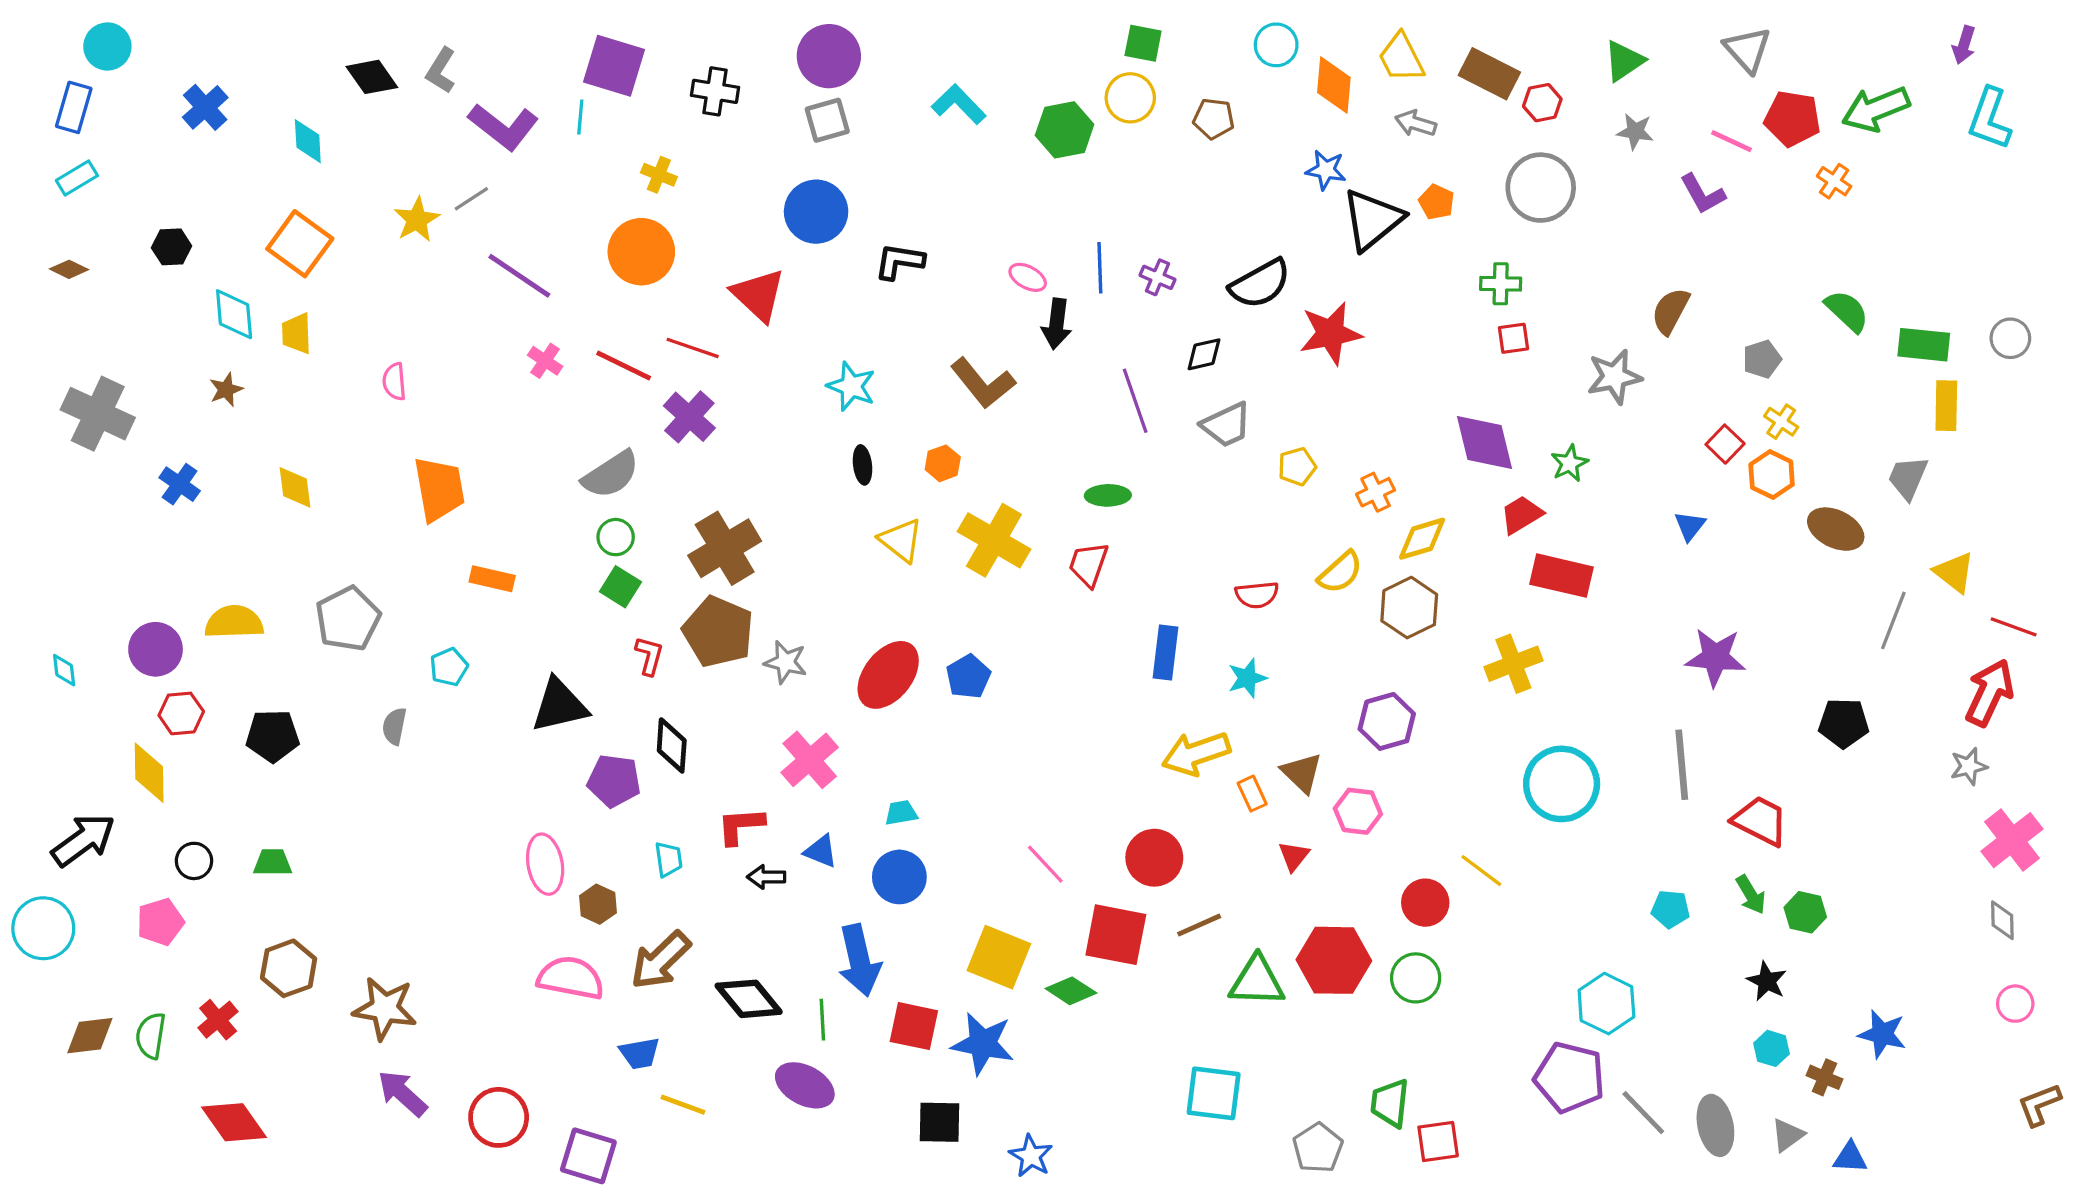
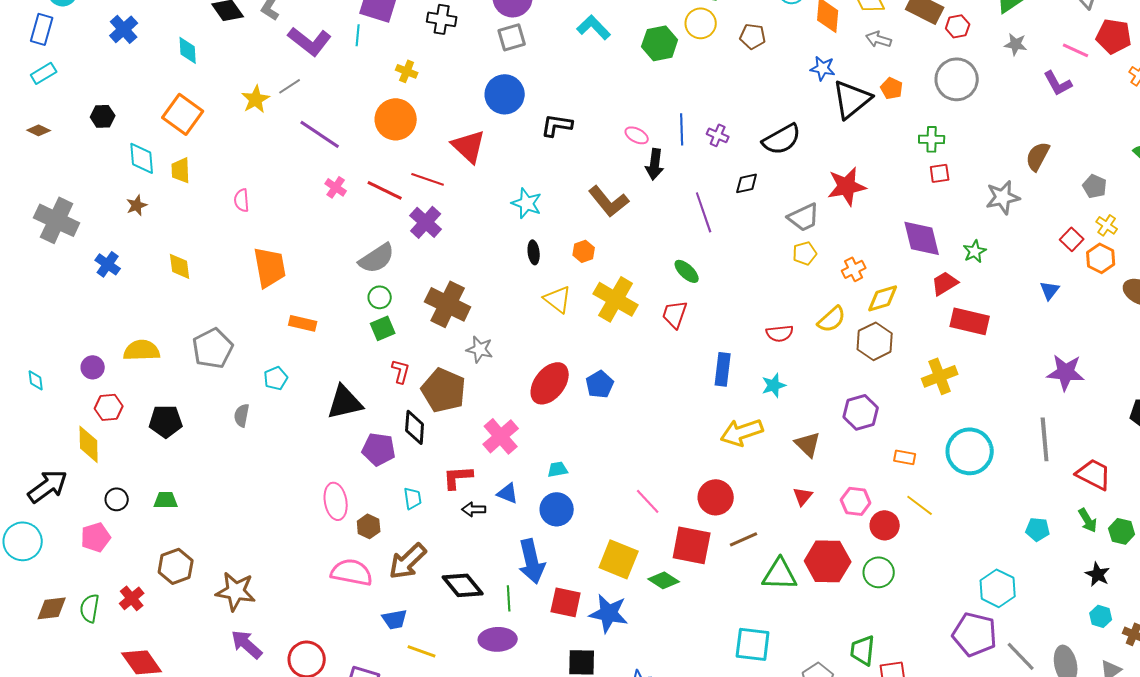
red star: (1331, 333) -> (847, 186), moved
gray pentagon: (1762, 359) -> (1095, 186), turned -30
gray trapezoid: (1226, 425) -> (804, 217), moved
green ellipse: (1108, 495) -> (687, 271), turned 44
brown cross: (725, 548) -> (448, 304), turned -33
green square: (620, 587) -> (383, 328), turned 35
brown pentagon: (718, 632) -> (444, 390), moved
purple circle: (156, 649) -> (93, 367), size x0.7
gray star: (786, 662) -> (480, 349), moved
orange rectangle: (1252, 794) -> (905, 457), moved, turned -55
pink hexagon: (1358, 811) -> (856, 501), moved
purple ellipse: (805, 1085) -> (498, 639), turned -30

